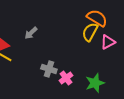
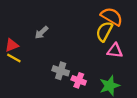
pink triangle: (108, 42) -> (115, 51), moved, turned 35
pink cross: (66, 78) -> (79, 80), turned -32

